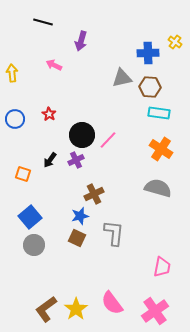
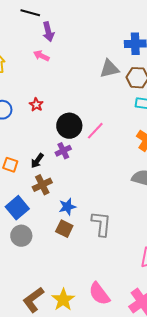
purple arrow: (81, 41) -> (48, 32), moved, turned -30
black arrow: (50, 160) -> (37, 161), moved
brown cross: (94, 194) -> (42, 185), moved

